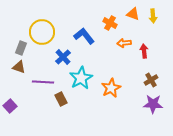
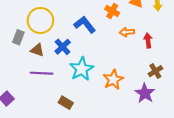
brown triangle: (19, 67) -> (37, 50), moved
brown rectangle: (61, 99) -> (66, 103), moved, turned -32
purple star: (153, 104) -> (145, 93), moved, turned 30

